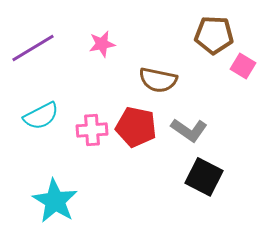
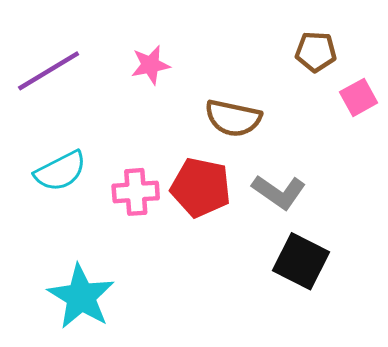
brown pentagon: (214, 35) -> (316, 52), size x0.7
pink square: (243, 66) -> (359, 97), turned 30

